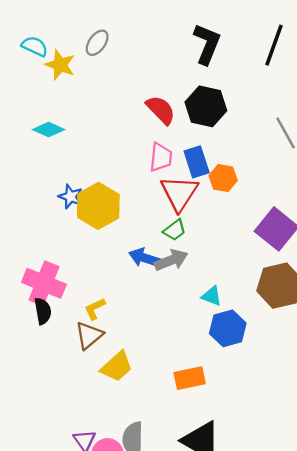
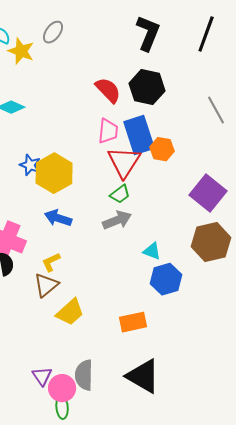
blue rectangle: (197, 162) -> (139, 135), size x1.4
blue arrow: (145, 258) -> (58, 218), moved

